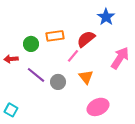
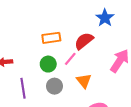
green circle: (31, 44) -> (48, 64), moved
purple line: (36, 75) -> (23, 88), moved, turned 42

